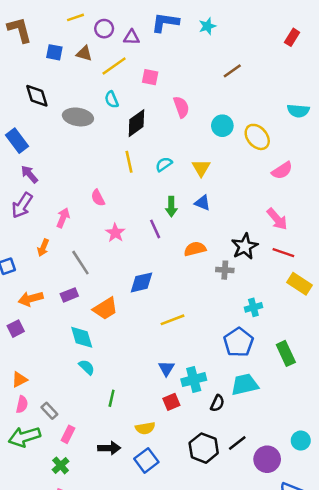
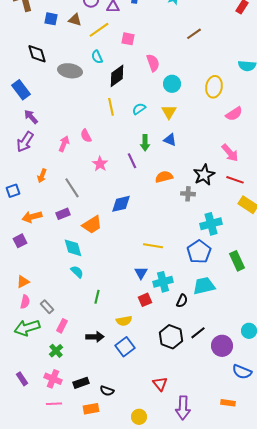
cyan circle: (222, 126) -> (172, 84), moved
yellow ellipse: (257, 137) -> (214, 87), turned 50
pink arrow: (63, 218) -> (64, 144), moved
cyan cross: (253, 307) -> (211, 224), size x1.5
yellow line: (173, 320) -> (153, 246), moved, turned 30

